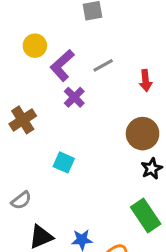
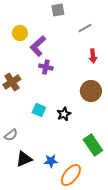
gray line: (103, 65) -> (85, 28), moved
purple cross: (74, 97) -> (46, 67), turned -32
black star: (152, 168) -> (64, 114), moved

